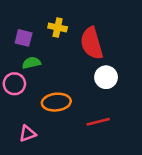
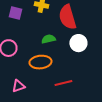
green semicircle: (31, 63) -> (48, 39), moved
red line: (98, 122) -> (63, 83), moved

